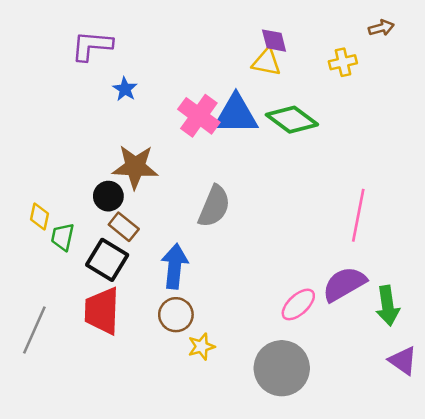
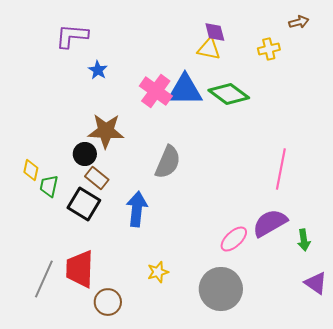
green arrow: (388, 306) -> (304, 240), size x0.7
red trapezoid: (102, 311) -> (80, 269), moved
brown circle: (176, 315) -> (108, 302), moved
gray line: (34, 330) -> (44, 279), moved

